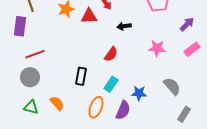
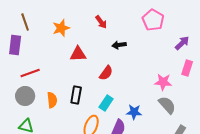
red triangle: (89, 16) -> (78, 54), moved
pink star: (157, 48) -> (163, 82), moved
pink rectangle: (192, 49) -> (187, 68), turned -35
orange semicircle: (57, 103) -> (52, 100), moved, turned 35

